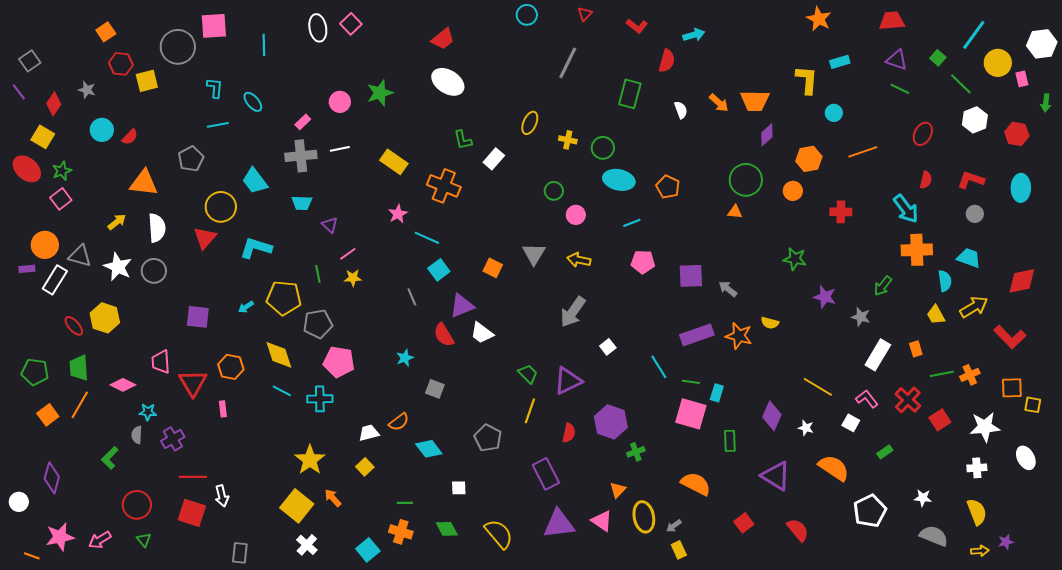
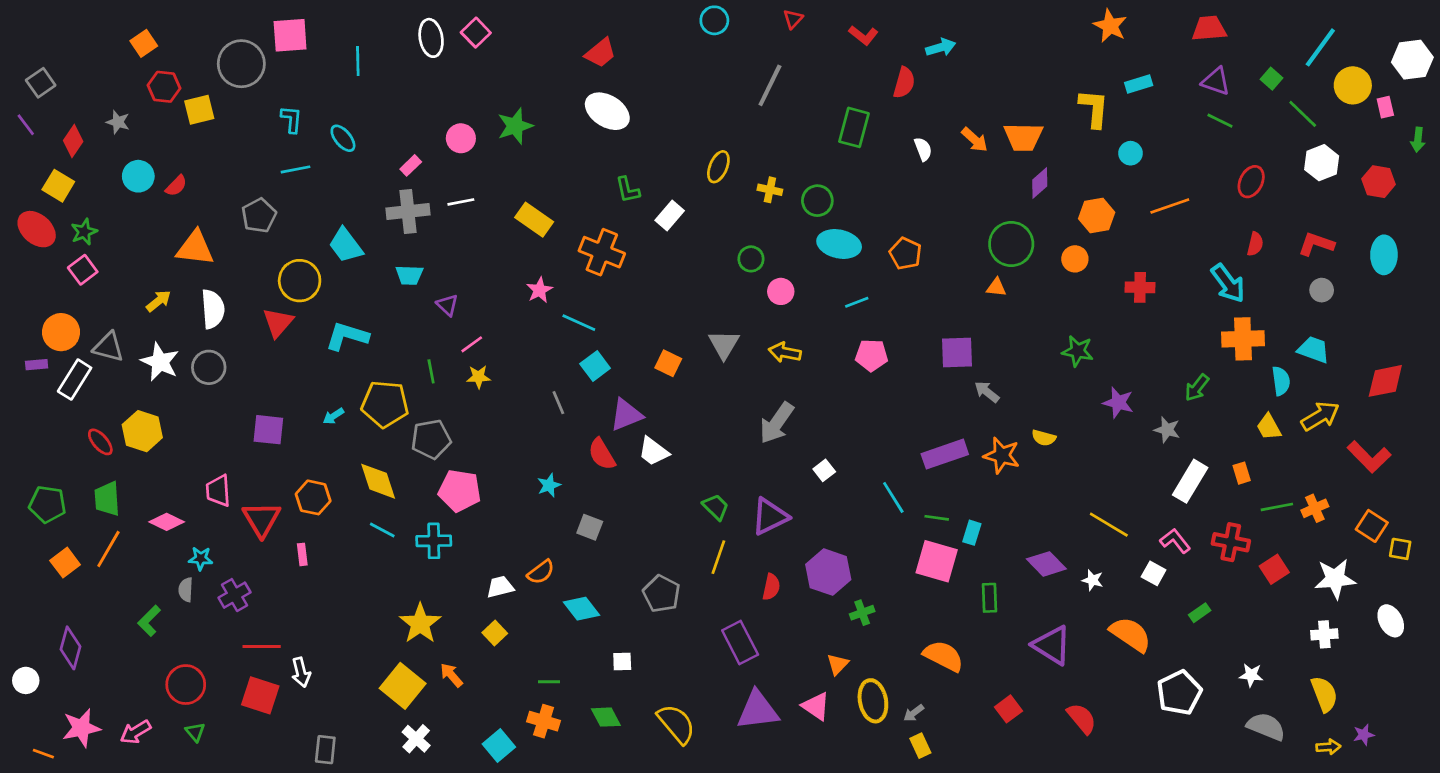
purple square: (691, 276) -> (957, 352), moved
orange square: (1012, 388) -> (1372, 526), turned 35
red cross: (908, 400) -> (1231, 542), turned -32
purple diamond: (772, 416) -> (1046, 564), turned -68

